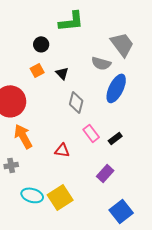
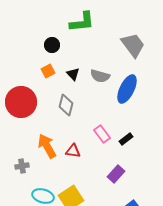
gray semicircle: (101, 63) -> (100, 76), moved
gray diamond: (76, 102) -> (66, 105), moved
orange arrow: (23, 136) -> (47, 146), moved

